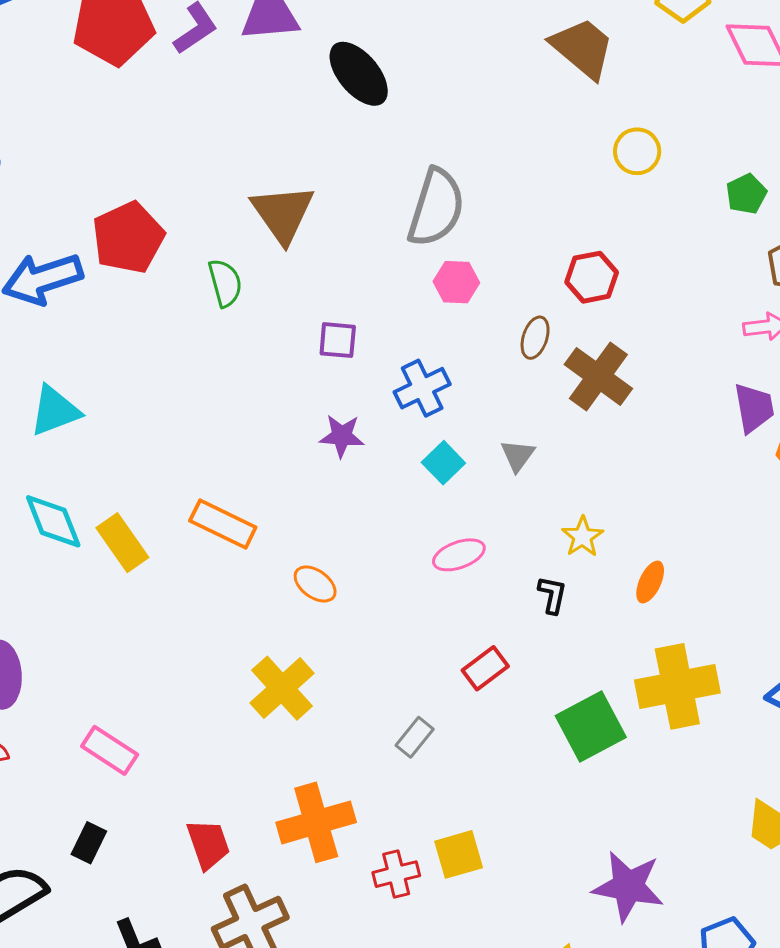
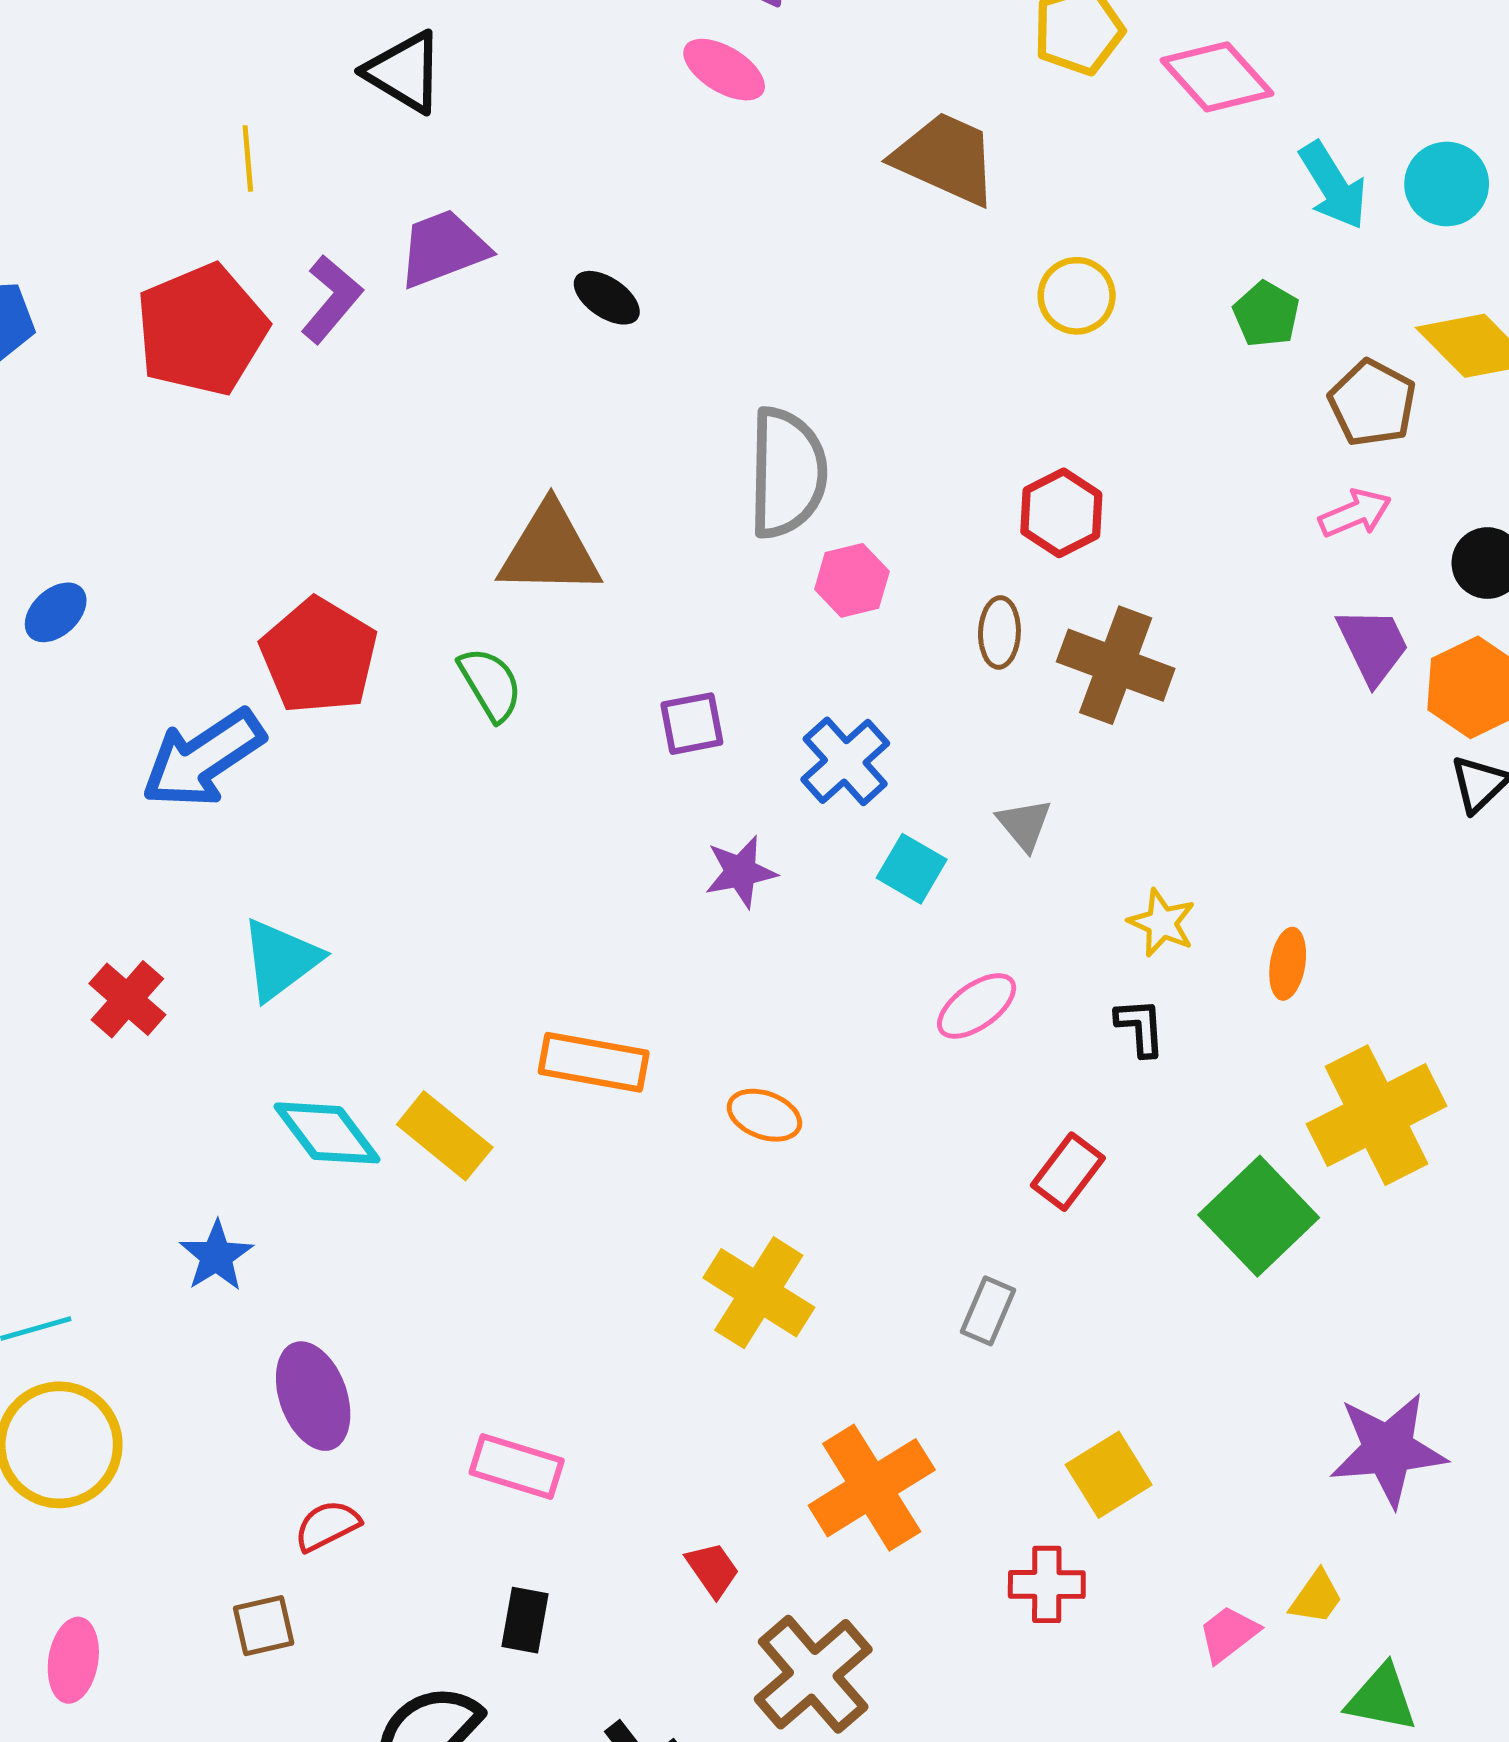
black ellipse: (359, 74) -> (607, 298), size x0.6
brown triangle: (283, 214) -> (550, 550), turned -38
red trapezoid: (208, 844) -> (713, 1570), size x0.7
red cross: (396, 874) -> (1047, 1584), moved, turned 30

